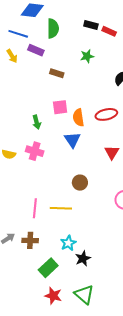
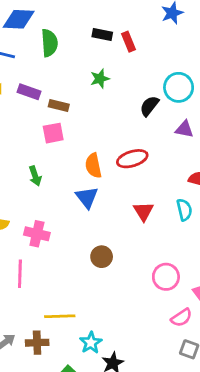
red rectangle: (109, 31) -> (128, 42), turned 48
purple rectangle: (36, 50) -> (29, 92), moved
pink square: (60, 107) -> (53, 133), moved
pink cross: (35, 151) -> (37, 234), moved
pink line: (35, 208) -> (20, 274), moved
yellow line: (61, 208) -> (60, 316), moved

